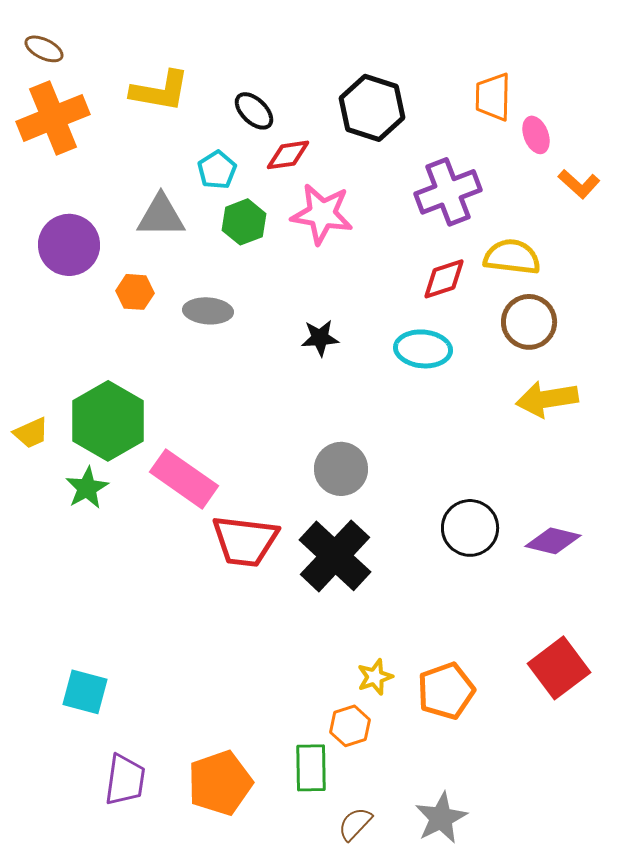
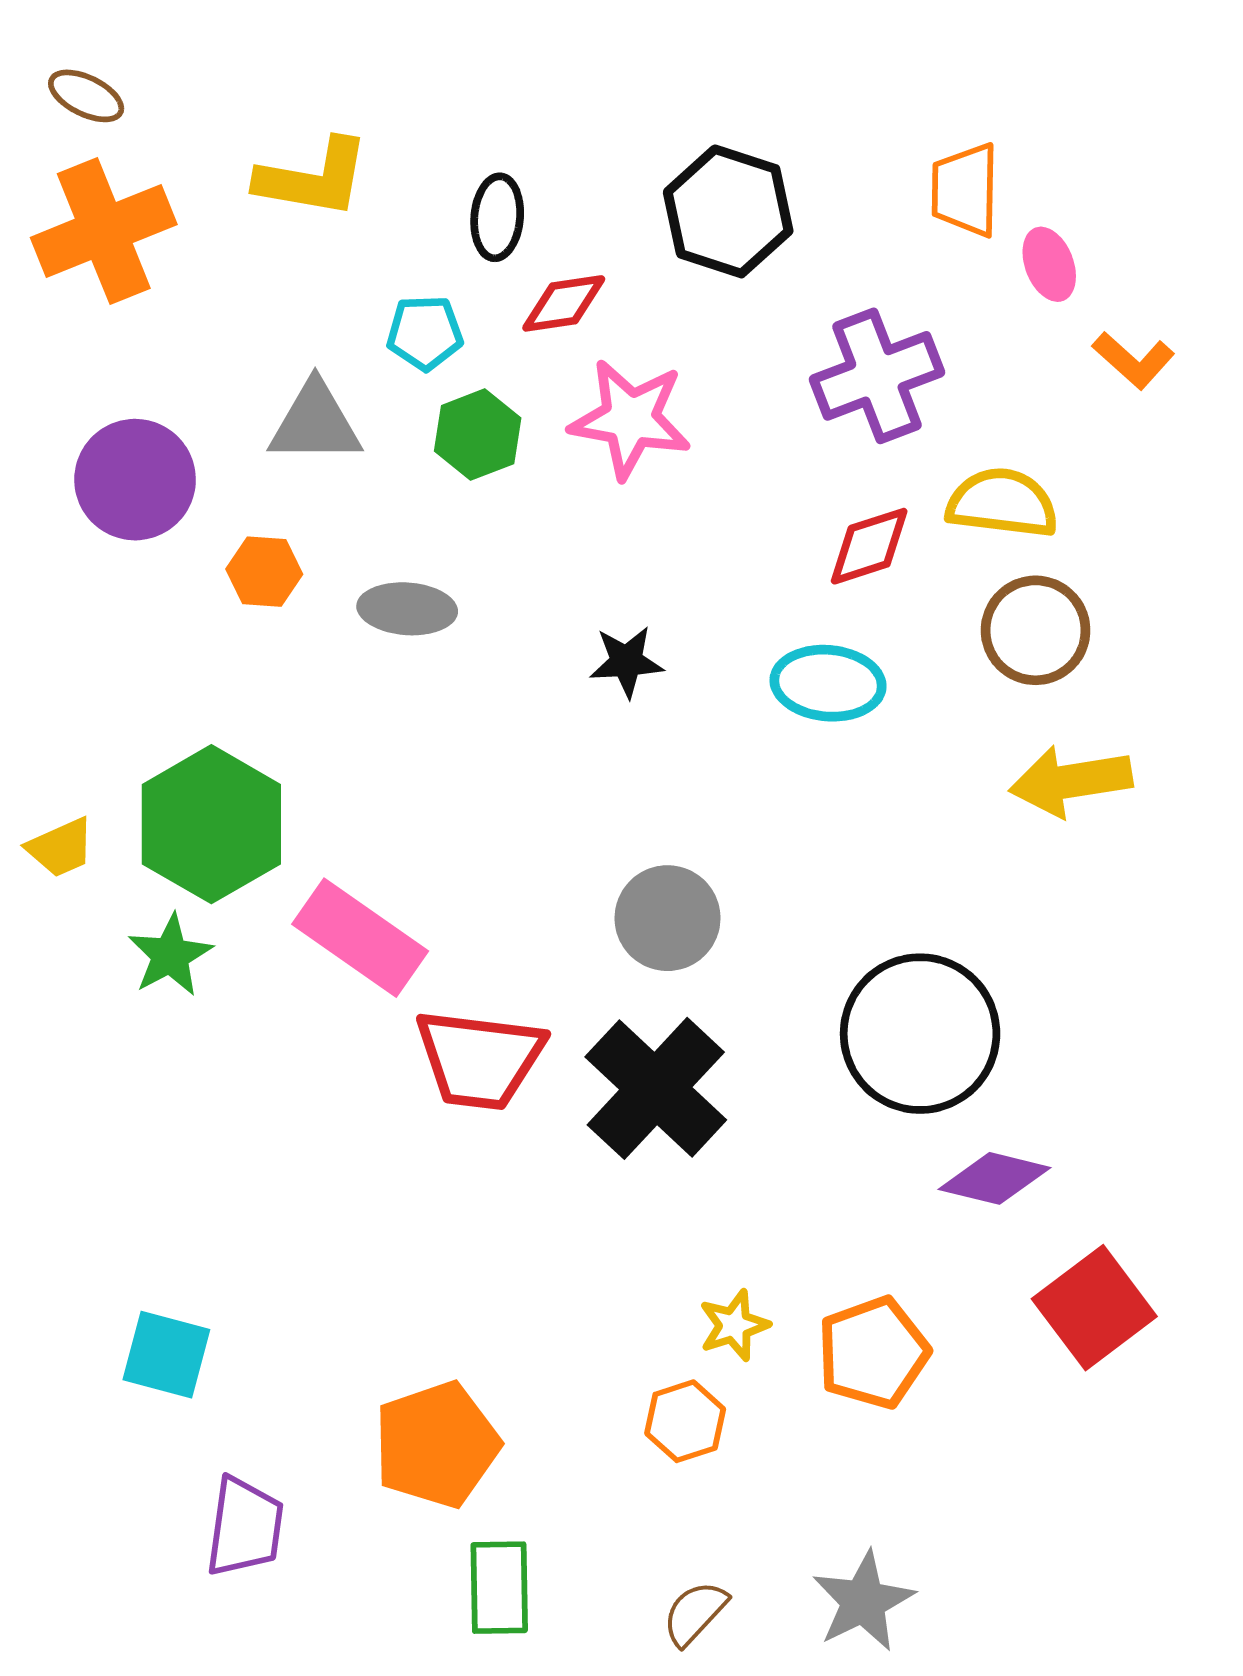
black ellipse: (254, 111) -> (497, 217), turned 51
cyan pentagon: (217, 170) -> (425, 333), turned 30
black circle: (470, 528) -> (920, 1034), size x1.4
purple diamond: (553, 541) -> (994, 1178), moved
green rectangle: (311, 768) -> (499, 1588), moved
orange pentagon: (220, 783) -> (437, 1445), moved

